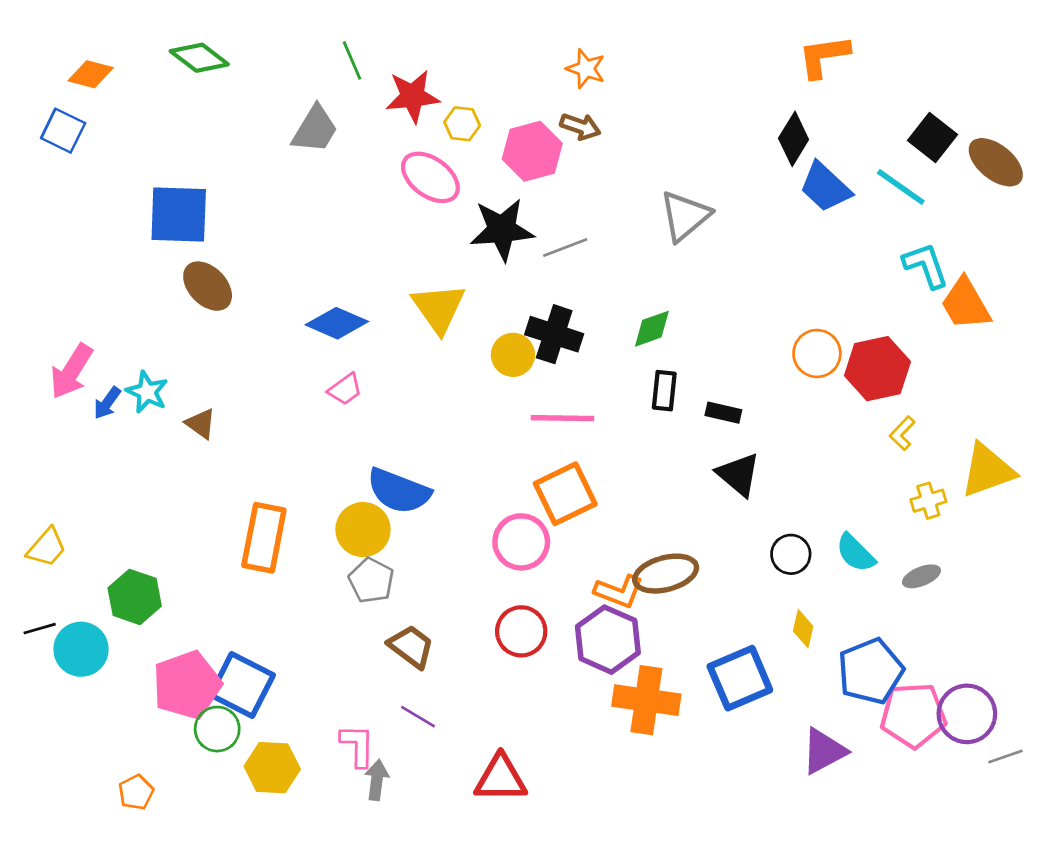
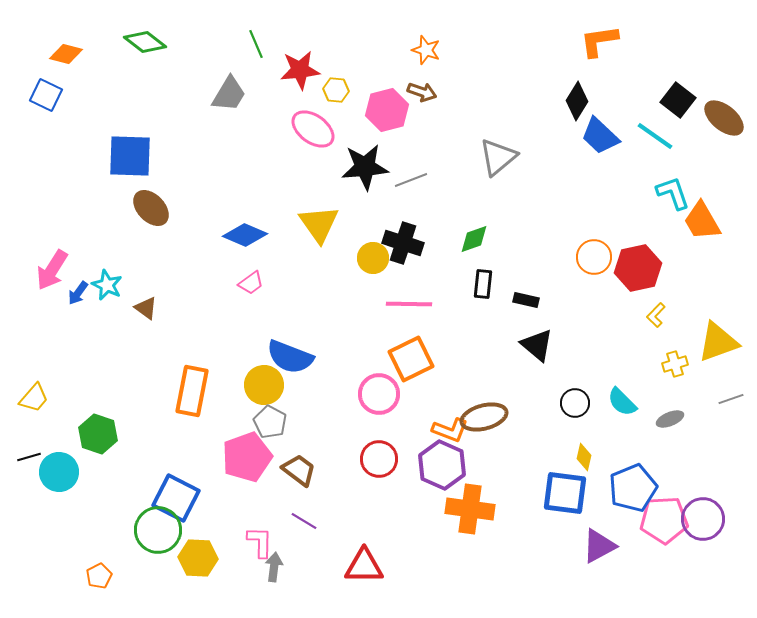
blue square: (740, 678) -> (565, 493), moved, turned 30
pink pentagon: (187, 685) -> (247, 457), moved
green circle: (217, 729) -> (158, 530), size x1.4
gray line: (1005, 757) -> (731, 399), moved

